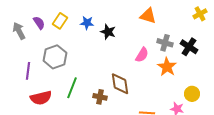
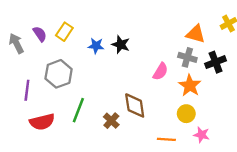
orange triangle: (148, 16) -> (196, 34), moved
blue star: (87, 23) -> (96, 46), moved
black cross: (189, 47) -> (216, 62), turned 36
yellow circle: (192, 94) -> (186, 114), moved
brown cross: (100, 97) -> (111, 121), turned 32

